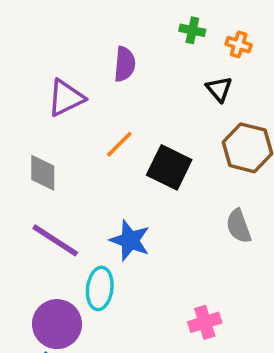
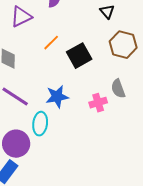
black square: (169, 167) -> (79, 56), turned 35
blue star: (130, 240) -> (57, 97), turned -30
pink cross: (205, 322) -> (98, 103), moved

